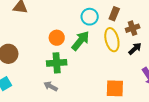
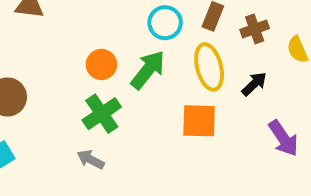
brown cross: (133, 28) -> (255, 29), moved
green cross: (57, 63) -> (102, 114), turned -30
orange square: (115, 88) -> (199, 121), moved

